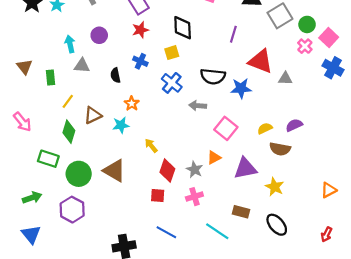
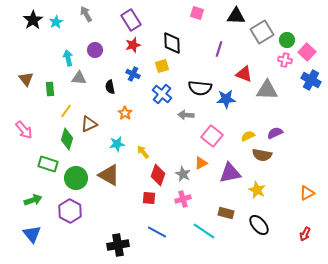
pink cross: (305, 46) -> (285, 60), turned -32
red triangle: (260, 61) -> (244, 74), size x0.7
gray triangle: (285, 79) -> (267, 90), size x1.6
cyan star: (121, 125) -> (117, 144), moved

